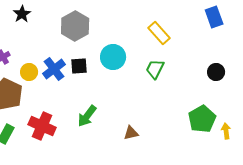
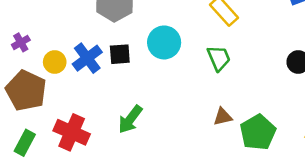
green trapezoid: (155, 69) -> (219, 58), turned 130
green pentagon: (202, 119) -> (258, 132), moved
brown triangle: (131, 133) -> (223, 117), moved

